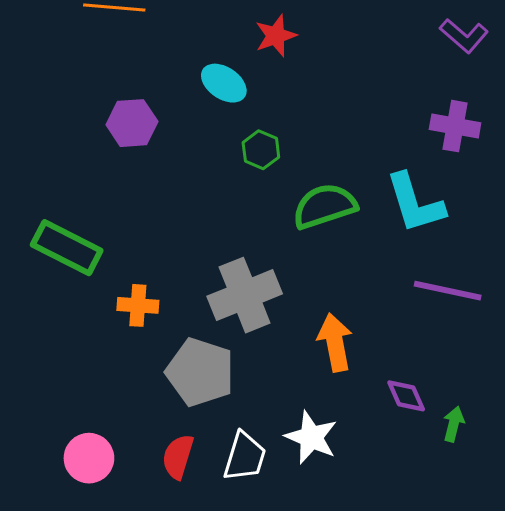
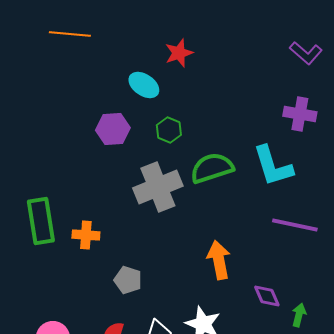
purple hexagon: (132, 123) -> (113, 129), moved
green rectangle: (67, 248) -> (41, 221), moved, turned 54
gray cross: (245, 295) -> (158, 187), moved
gray pentagon: (200, 372) -> (128, 280), size x0.6

